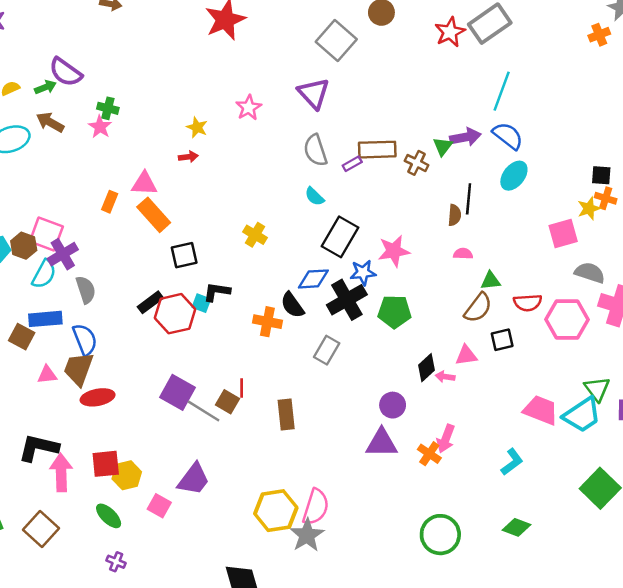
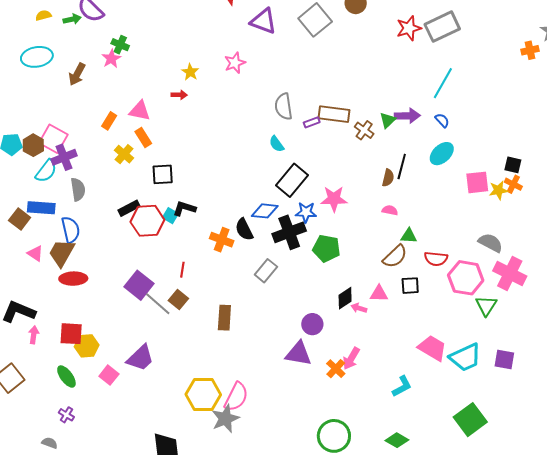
purple triangle: (314, 93) -> (263, 21), moved, turned -36
brown arrow: (50, 122) -> (77, 74), moved, turned -100
blue semicircle: (508, 136) -> (442, 120), size x0.6
orange rectangle: (154, 215) -> (143, 137), size x0.7
pink square: (563, 234) -> (477, 182), moved
yellow cross: (255, 235) -> (124, 154), moved
pink triangle: (47, 375) -> (35, 253), turned 30
red line: (242, 388) -> (182, 270), moved
green triangle: (597, 389) -> (486, 306), moved
pink arrow: (61, 472) -> (34, 335), size x0.6

